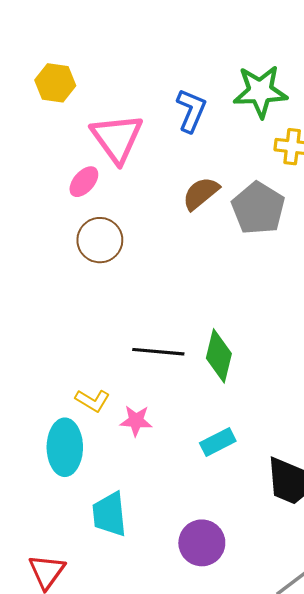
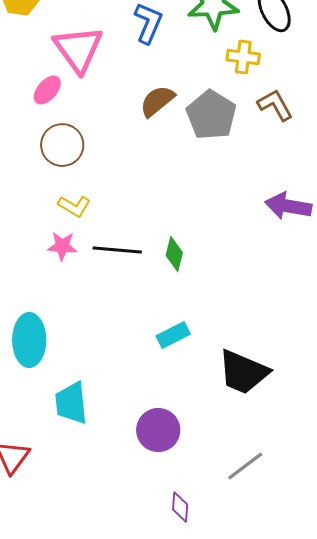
green diamond: (219, 356) -> (174, 254), size x0.7
yellow L-shape: (92, 401) -> (74, 206), moved
pink star: (136, 421) -> (62, 246), moved

